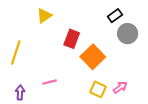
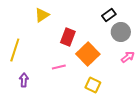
pink line: (50, 82) -> (59, 67), moved
pink arrow: (120, 87) -> (128, 57), moved
purple arrow: (20, 93) -> (24, 80), moved

